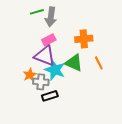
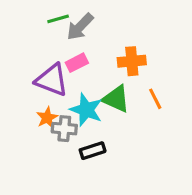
gray arrow: (51, 17) -> (80, 27), turned 36
purple triangle: (45, 56) -> (52, 80), moved
black rectangle: (50, 96) -> (93, 151), moved

